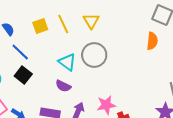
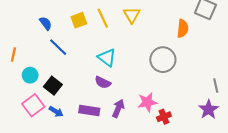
orange semicircle: (152, 41) -> (183, 28), moved
gray circle: (94, 55) -> (163, 60), moved
black square: (23, 75) -> (53, 86), moved

